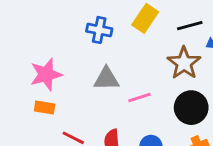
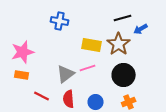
yellow rectangle: (145, 18) -> (92, 45), moved, turned 66
gray triangle: (106, 79) -> (66, 74), moved, turned -36

